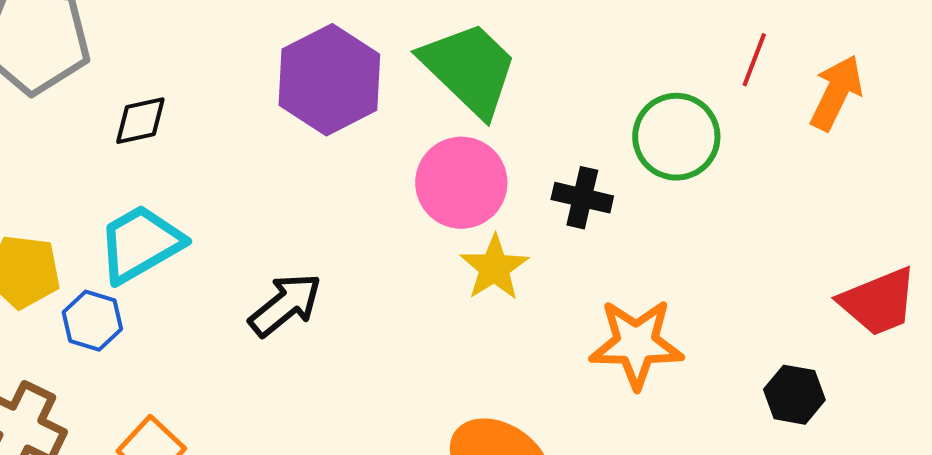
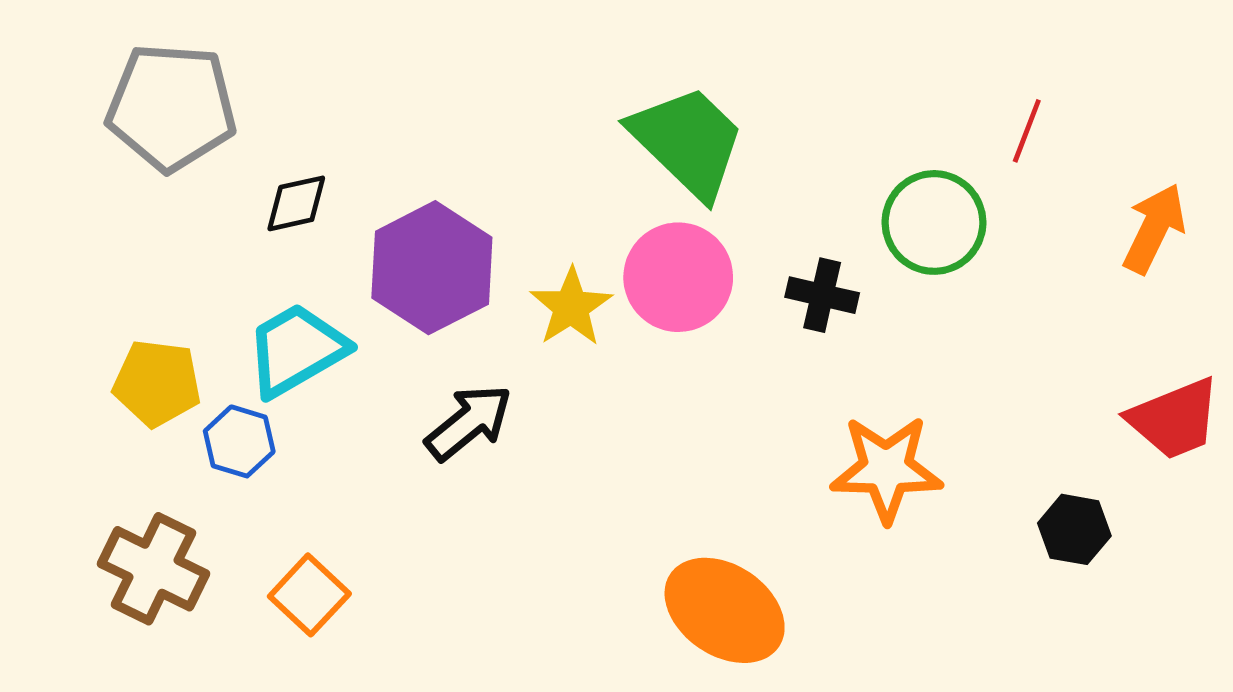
purple hexagon: (329, 80) -> (432, 268), moved
orange arrow: (836, 93) -> (1154, 228), moved
yellow star: (494, 268) -> (571, 307), moved

